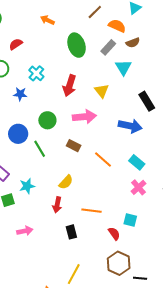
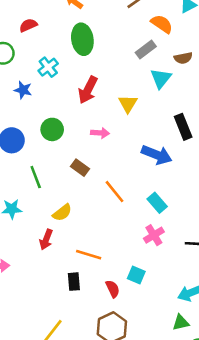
brown semicircle: (133, 43) -> (183, 58), moved
green ellipse: (77, 45) -> (82, 39), moved
pink arrow: (84, 117) -> (100, 133), size x0.6
green line: (40, 149) -> (36, 177), moved
black rectangle: (71, 232) -> (74, 282), moved

